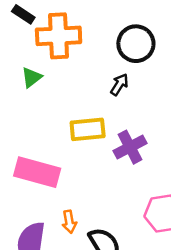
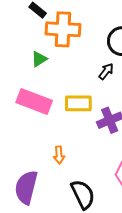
pink rectangle: (37, 172) -> (34, 102), moved
orange arrow: (69, 222) -> (59, 155), moved

